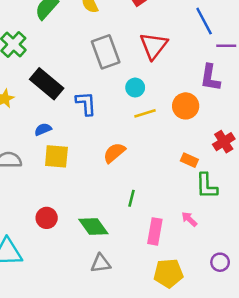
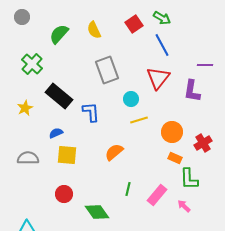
blue line: (204, 21) -> (162, 45), moved
red triangle: (154, 46) -> (158, 78), moved
orange circle: (186, 106) -> (172, 132), moved
red circle: (47, 218) -> (64, 194), moved
pink arrow: (189, 219) -> (184, 206), moved
pink rectangle: (155, 231) -> (157, 195), moved, turned 30

